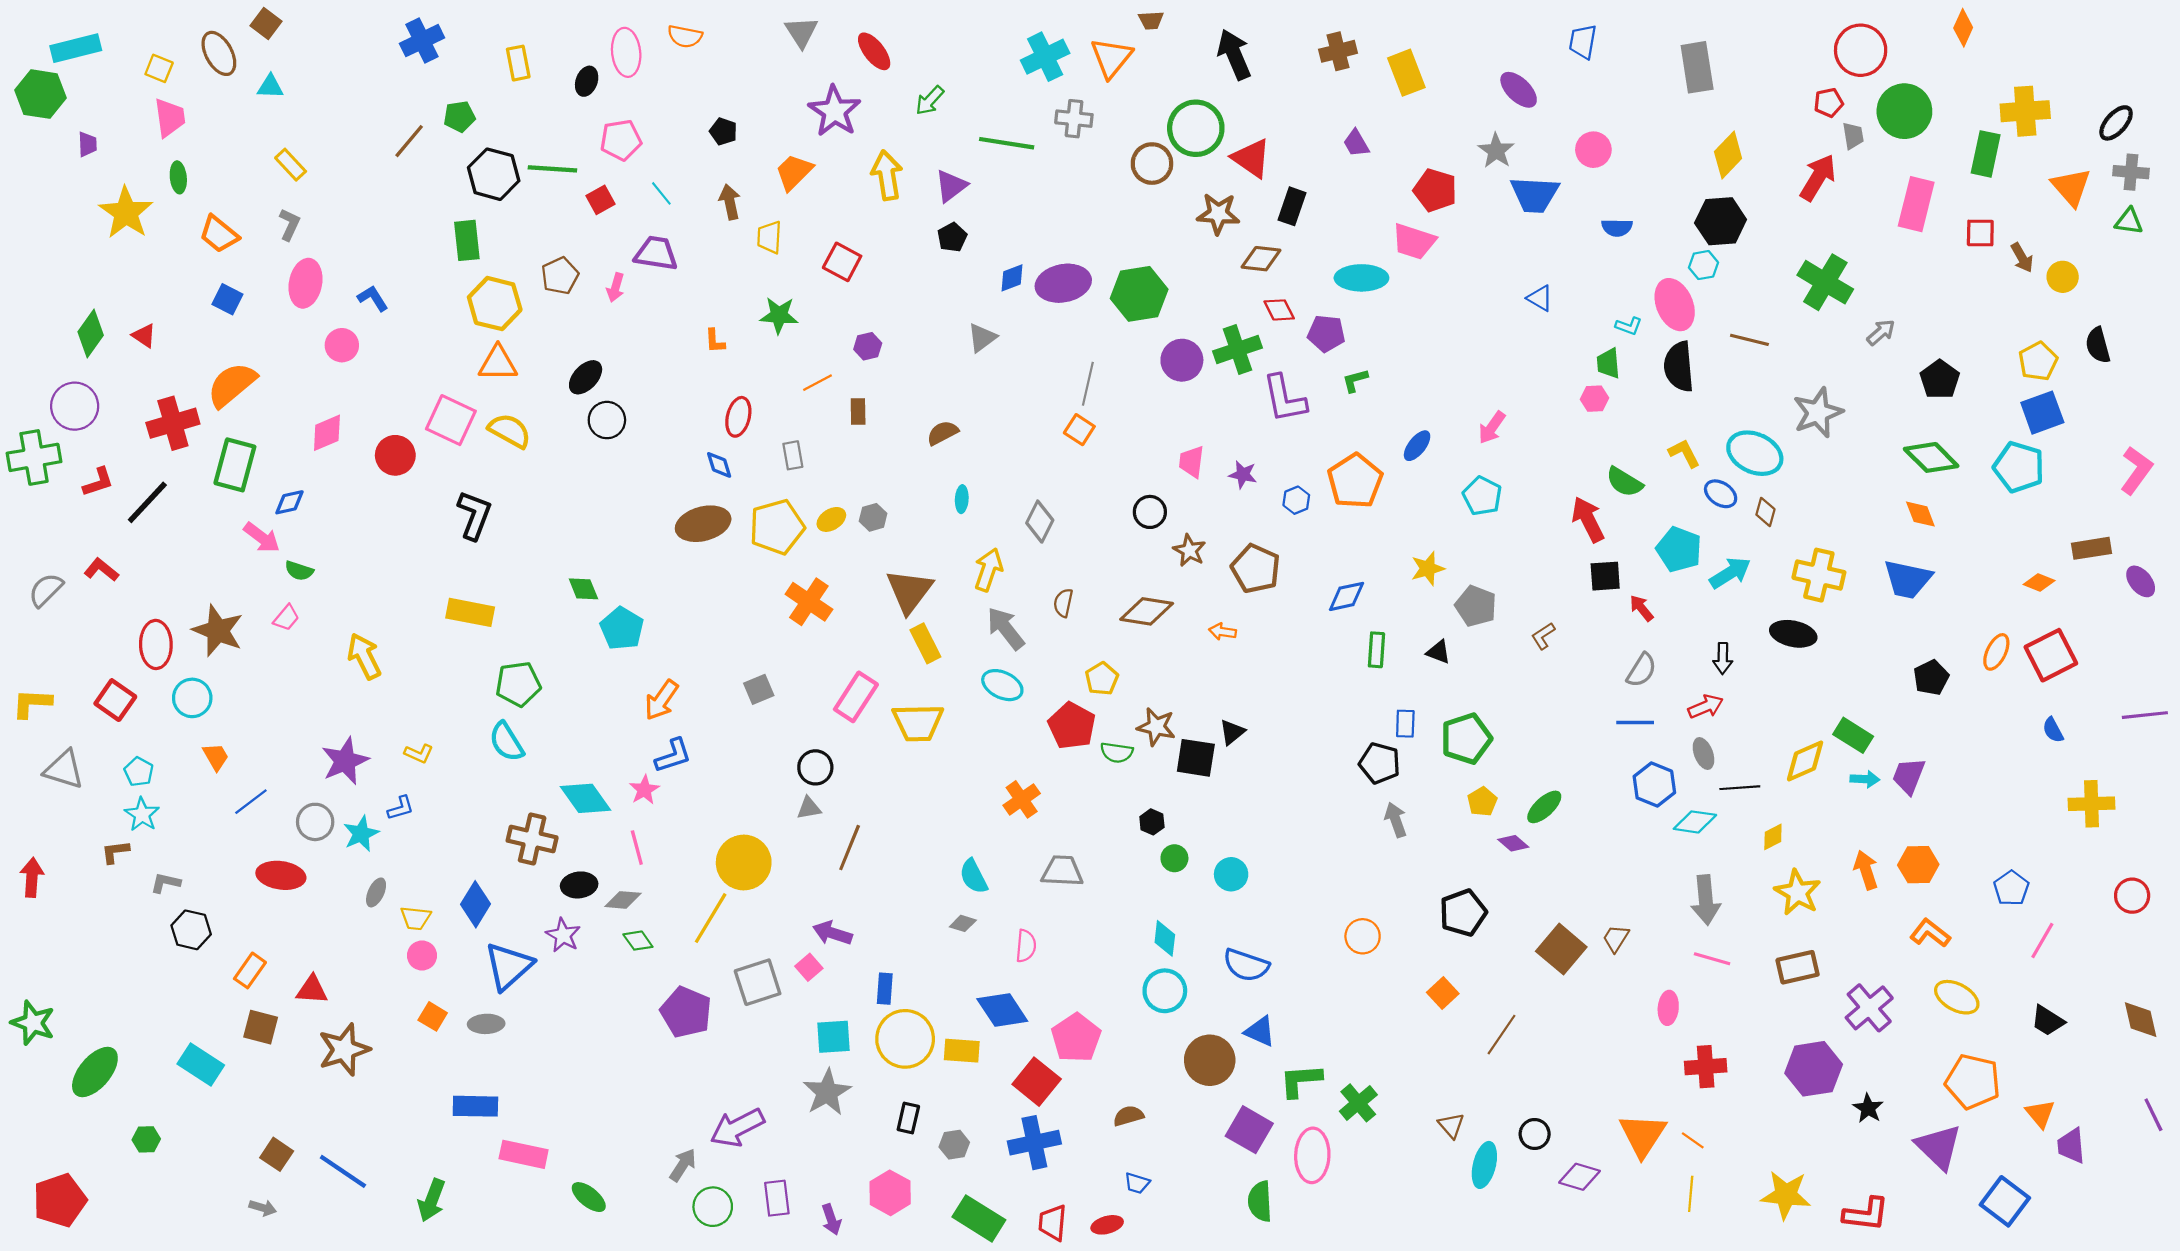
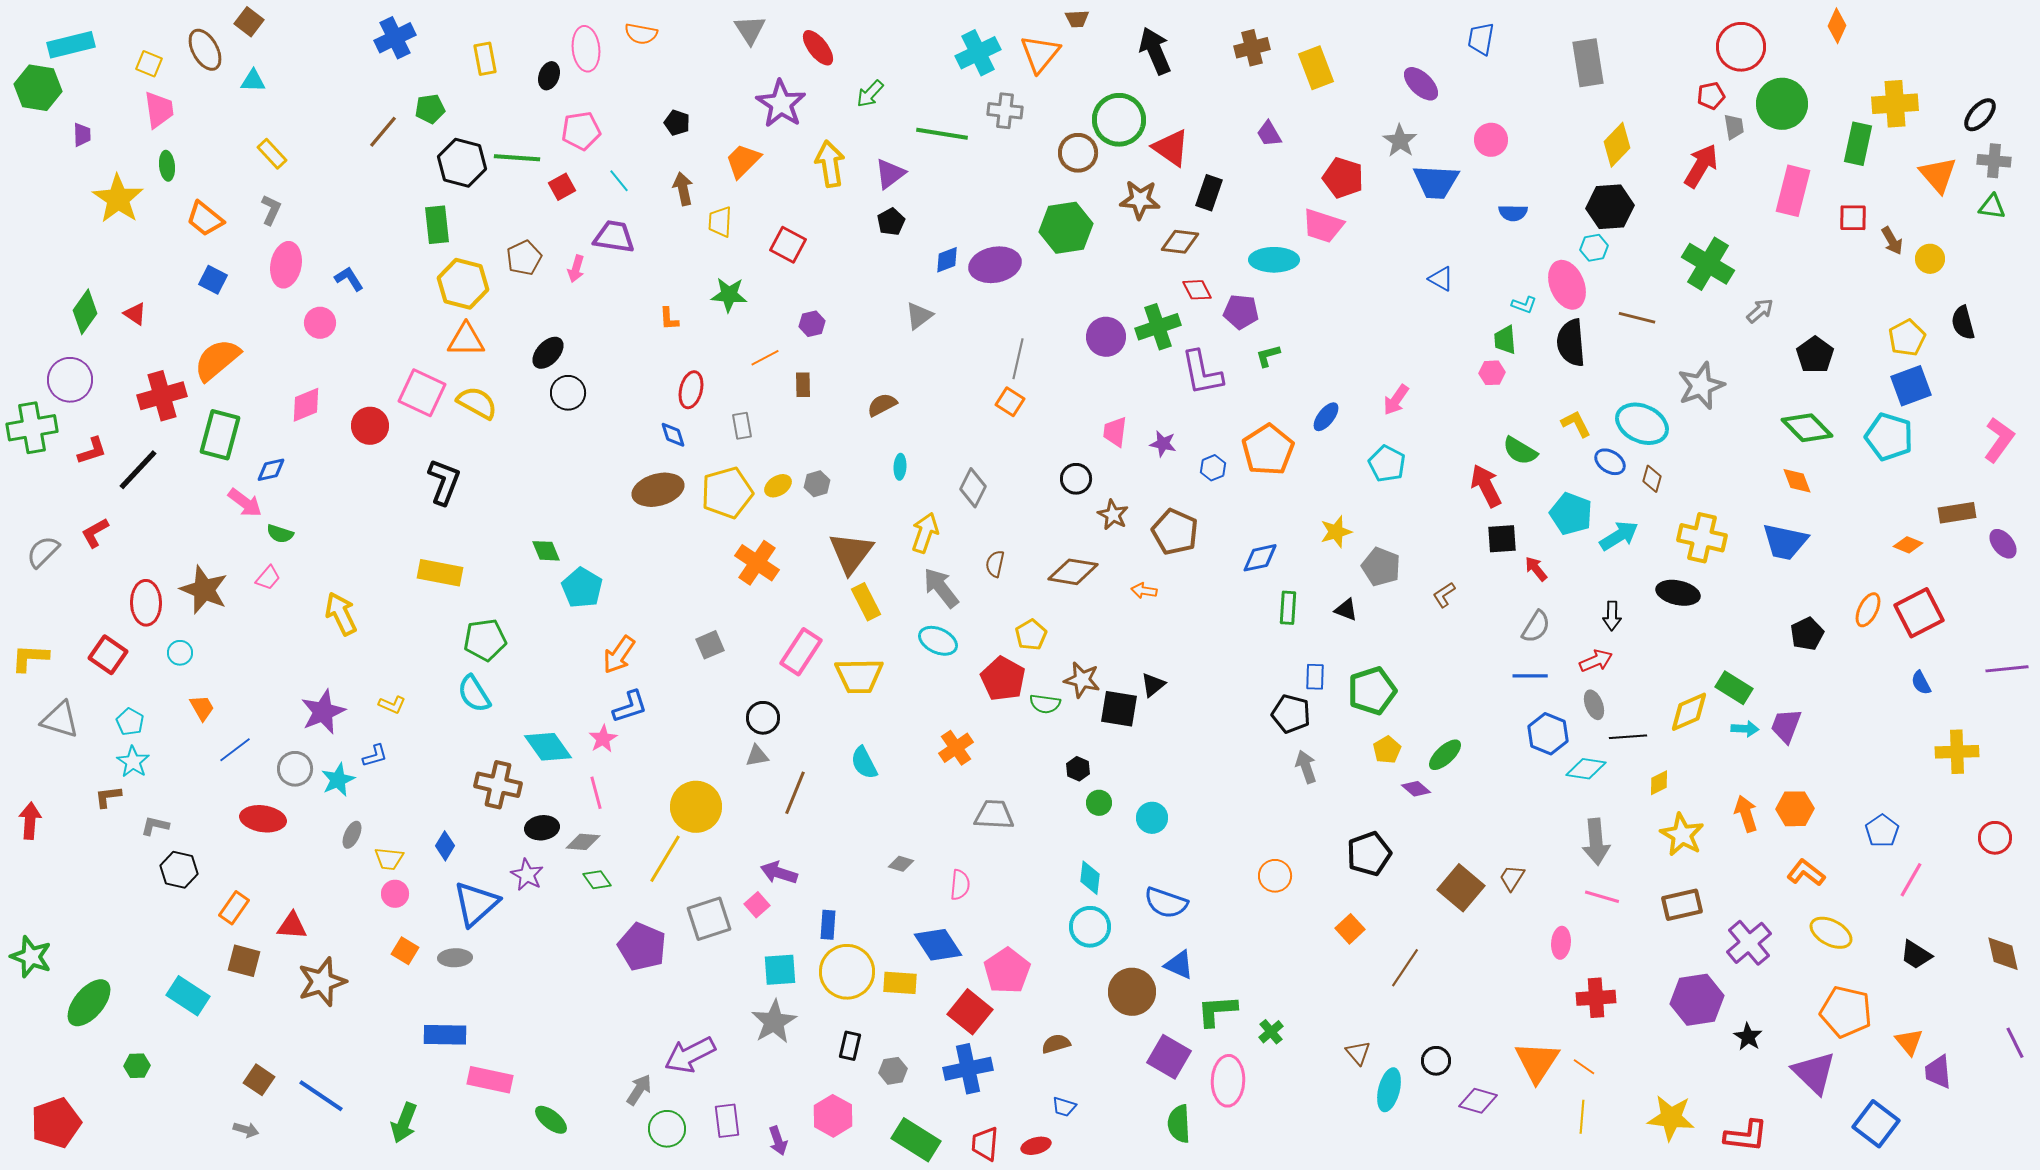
green hexagon: (1139, 294) -> (1066, 228), moved
red L-shape: (101, 570) -> (95, 533), turned -68
cyan circle: (192, 698) -> (180, 653), size x0.7
cyan semicircle: (974, 876) -> (864, 763), moved
blue diamond: (475, 904) -> (445, 846), size x0.7
green cross: (1358, 1103) -> (1271, 1032), size x0.7

